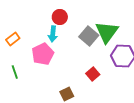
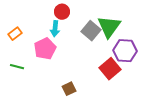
green line: (15, 72) -> (17, 67), turned -56
red square: (93, 74) -> (110, 69), moved, size x1.5

